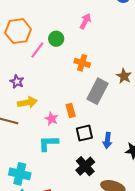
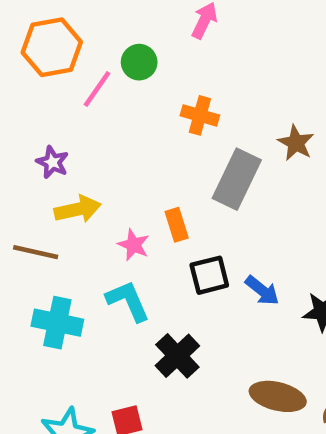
blue arrow: (107, 140) -> (262, 291), turned -56
cyan L-shape: (48, 143) -> (128, 301), turned 70
black cross: (85, 166) -> (177, 356), moved
cyan cross: (20, 174) -> (57, 323), moved

